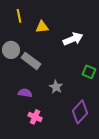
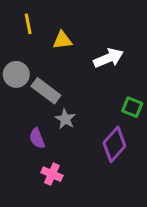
gray star: (56, 87) -> (65, 119), moved
purple semicircle: (25, 93) -> (37, 138), turned -120
purple diamond: (80, 112) -> (114, 144), moved

